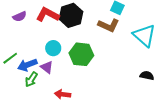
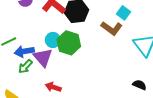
green hexagon: (81, 54) -> (69, 43), moved
purple triangle: (47, 67) -> (43, 57), size x1.5

